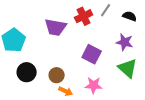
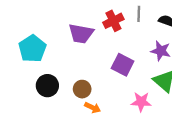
gray line: (106, 10) -> (139, 14), turned -32
pink star: (94, 85) -> (141, 102), moved

